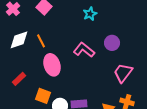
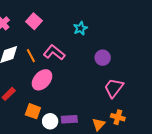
pink L-shape: (84, 50) -> (54, 53), moved
pink ellipse: (52, 65) -> (42, 80), turned 60

